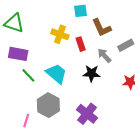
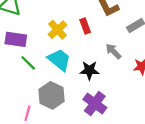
yellow cross: (60, 34) -> (57, 30), moved, turned 30
gray arrow: (104, 56) -> (113, 51), moved
black star: (91, 73) -> (89, 70), moved

